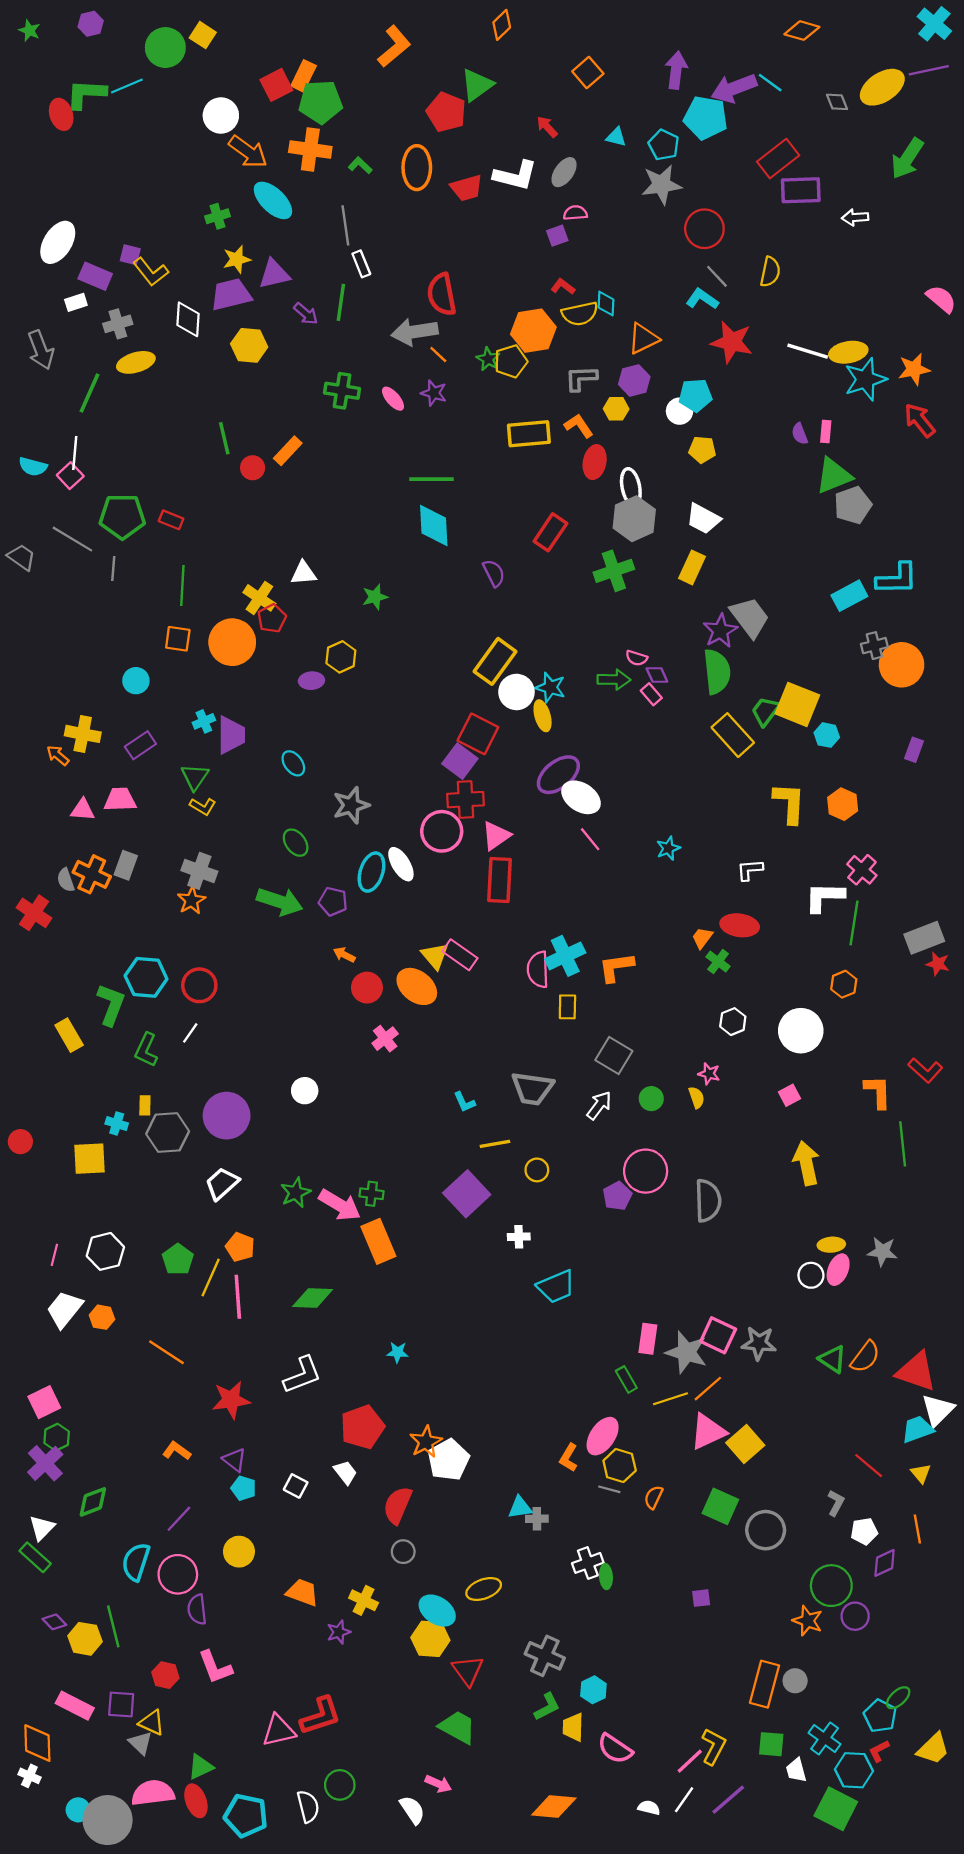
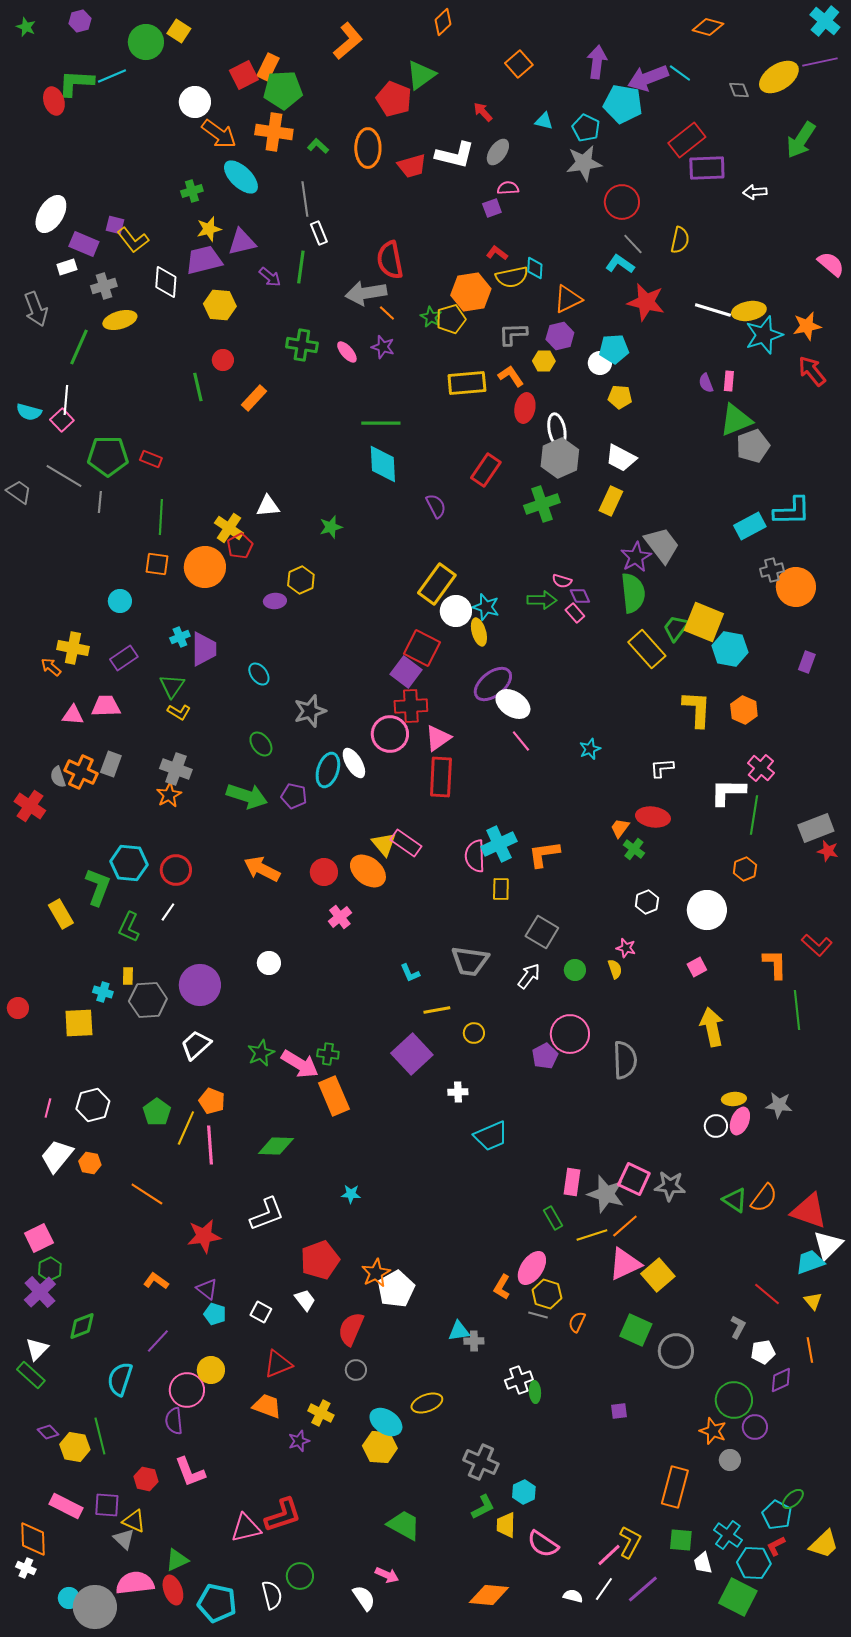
red circle: (253, 468) -> (223, 360), moved
cyan hexagon: (827, 735) -> (730, 649), size x1.6
orange arrow: (344, 955) -> (262, 869), moved, size x1.8
pink circle: (178, 1574) -> (187, 1390), moved
red triangle: (468, 1671) -> (278, 1364), moved, turned 44
gray circle: (795, 1681) -> (730, 1460), moved

